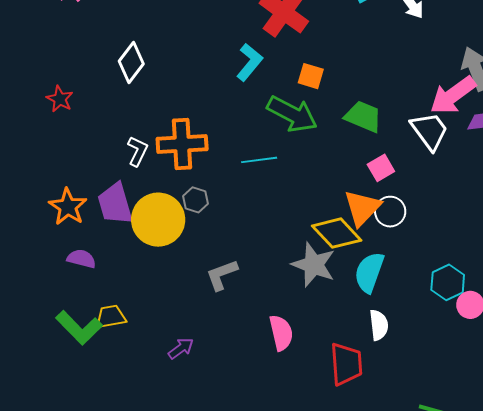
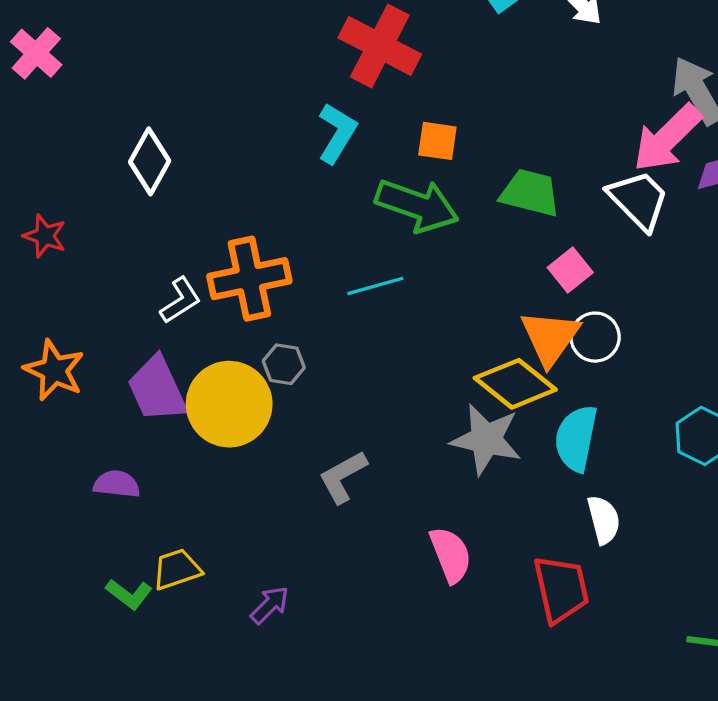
white L-shape: (138, 151) -> (180, 300), turned 40
orange star: (68, 207) -> (54, 370), moved
green L-shape: (79, 328) -> (129, 594), size x0.6
purple arrow: (181, 348) -> (270, 605), moved

